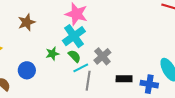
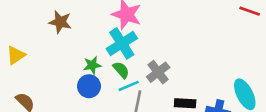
brown star: (27, 22) -> (60, 22), turned 30
blue circle: (27, 70) -> (89, 86), moved

